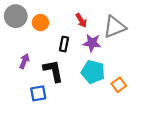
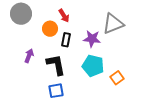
red arrow: (81, 20) -> (64, 16), moved
orange circle: (40, 23) -> (50, 29), moved
blue square: (38, 93) -> (56, 91), moved

